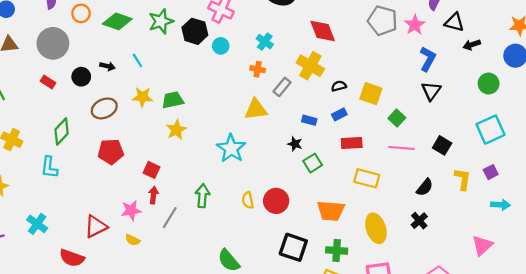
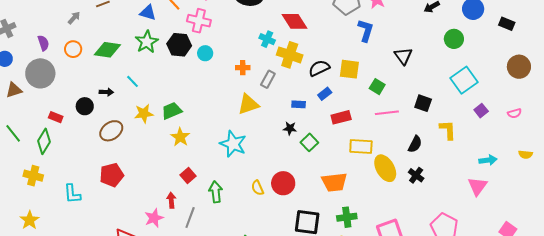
cyan cross: (265, 42) -> (267, 39), moved
gray circle: (53, 43) -> (40, 73), moved
blue L-shape: (428, 59) -> (366, 30), moved
black semicircle: (339, 86) -> (319, 68), size x1.5
green diamond: (62, 131) -> (44, 141), moved
red pentagon: (111, 152) -> (112, 175), moved
red square: (152, 170) -> (188, 175), moved, turned 35
purple square: (491, 172) -> (481, 111), moved
cyan arrow: (500, 205) -> (488, 160), moved
yellow ellipse: (376, 228) -> (385, 168), moved

